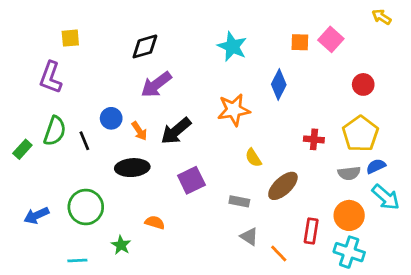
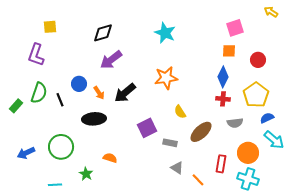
pink square: (331, 39) -> (235, 28), turned 30
orange square: (300, 42) -> (229, 51), moved
blue diamond: (279, 84) -> (223, 77), moved
gray semicircle: (349, 173) -> (235, 123), moved
purple square: (191, 180) -> (147, 128), moved

